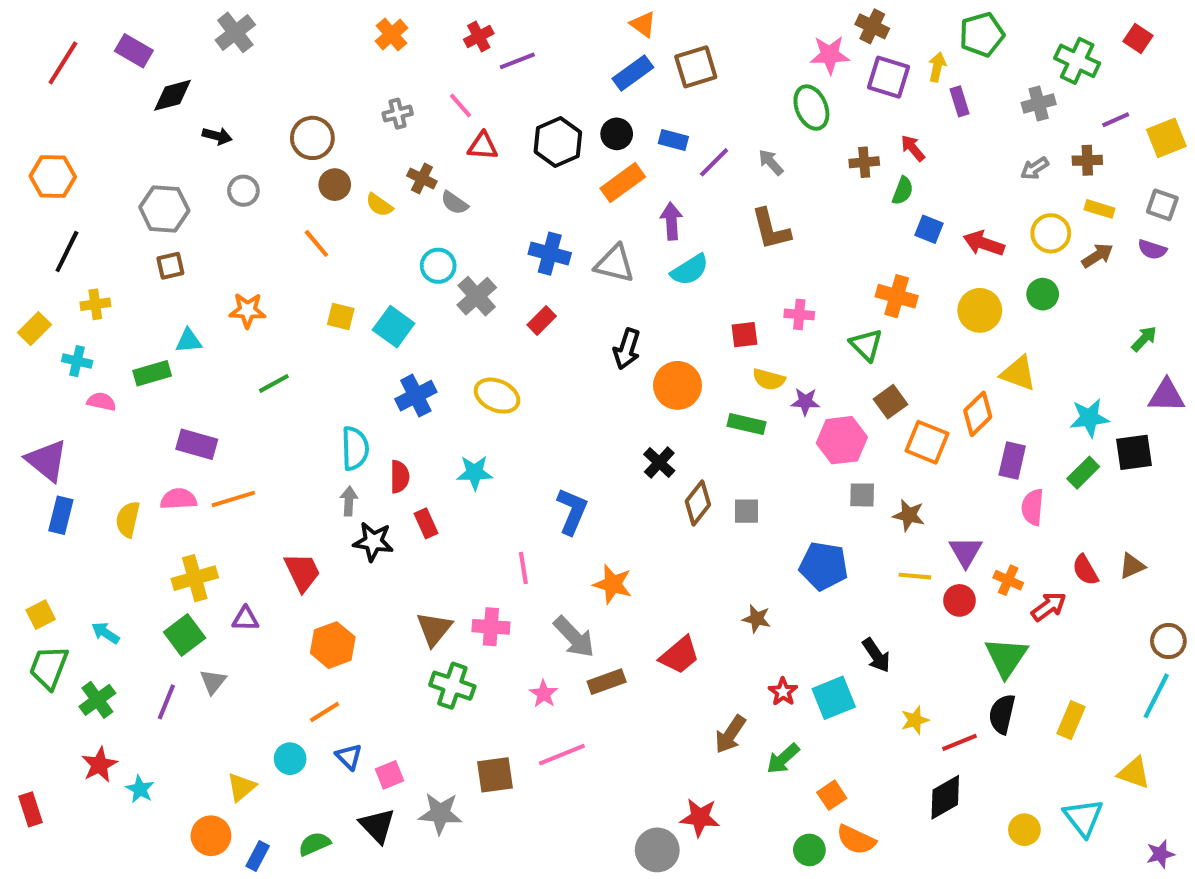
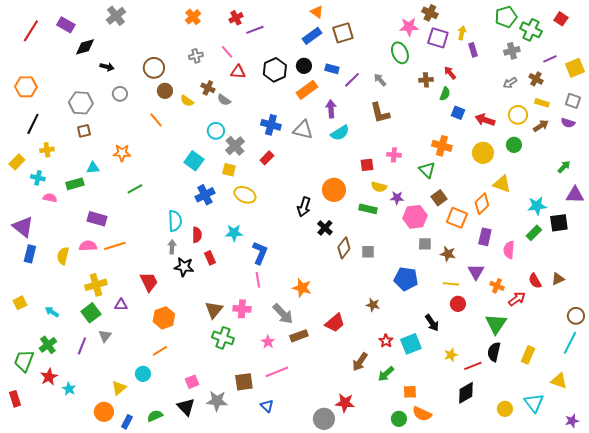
green pentagon: (982, 34) -> (506, 17), moved
brown cross: (1087, 160) -> (536, 79), turned 32
yellow square: (341, 316) -> (229, 170), moved
black arrow: (627, 349) -> (304, 207), moved
purple rectangle: (1012, 460) -> (485, 237), moved
blue L-shape: (572, 511) -> (260, 253), moved
red circle: (959, 600) -> (458, 304), moved
green trapezoid: (49, 667) -> (24, 361), moved
blue triangle: (349, 757) -> (267, 406), moved
orange square: (832, 795) -> (410, 392), turned 32

